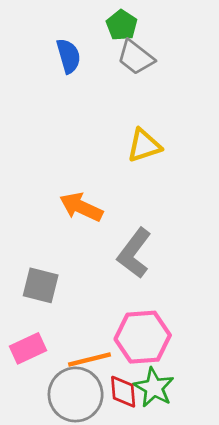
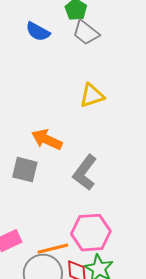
blue semicircle: (69, 56) -> (38, 32), turned 135
gray square: (41, 285) -> (25, 170), moved

